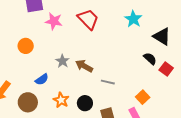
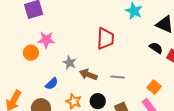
red trapezoid: (88, 19) -> (105, 39), moved, turned 55
pink star: (54, 21) -> (46, 40), moved
brown arrow: (84, 66) -> (88, 75), moved

